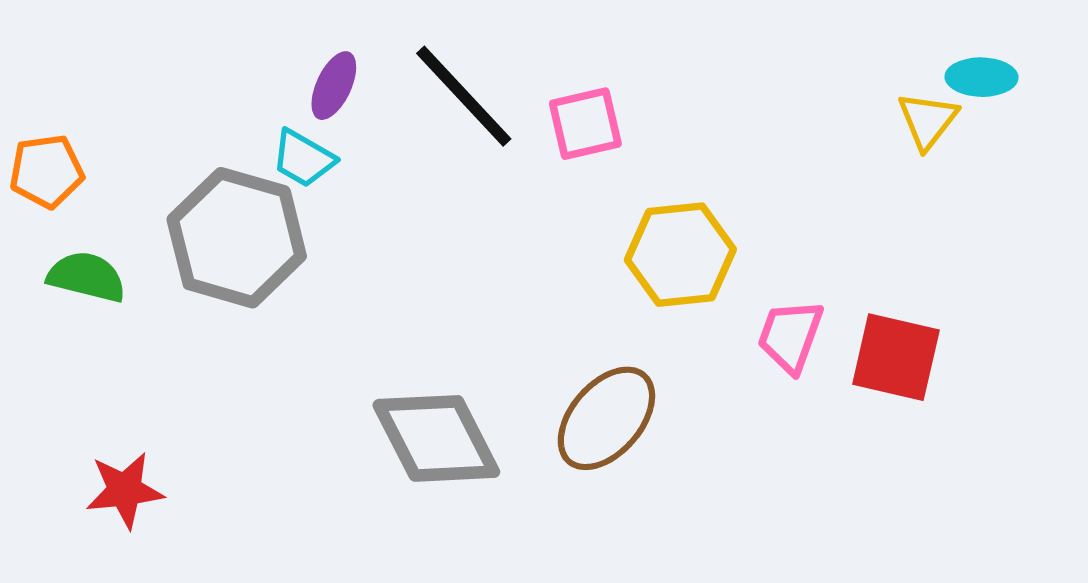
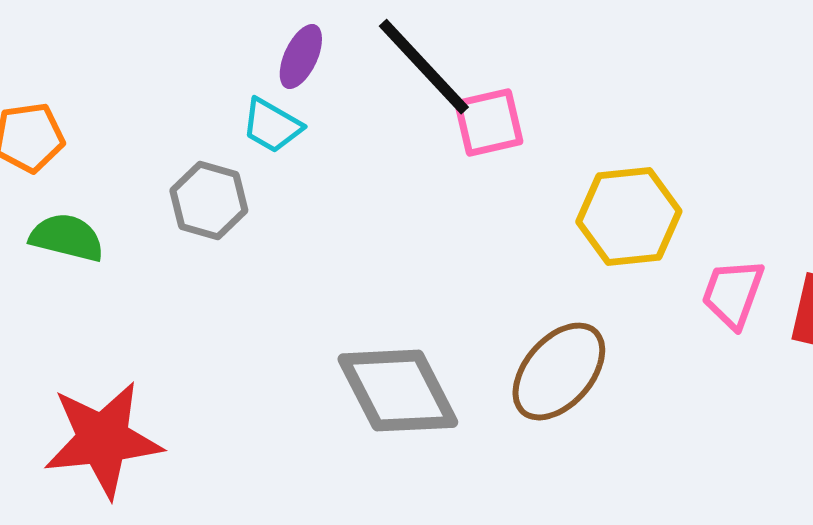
pink square: (585, 124) -> (489, 123), moved
gray hexagon: (237, 238) -> (209, 201), size x0.6
red star: (125, 490) -> (103, 440), size x1.6

